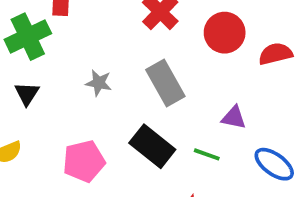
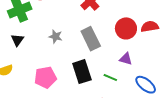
red circle: (225, 33) -> (126, 28), moved
black rectangle: (152, 146) -> (82, 72), turned 30

